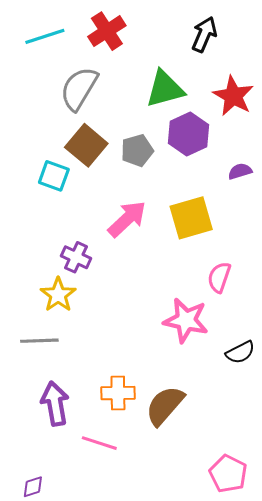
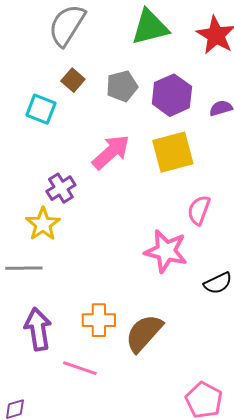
purple hexagon: (189, 134) -> (172, 95), moved
brown square: (86, 145) -> (73, 80), size x0.6
purple cross: (76, 257) -> (61, 188), turned 32

